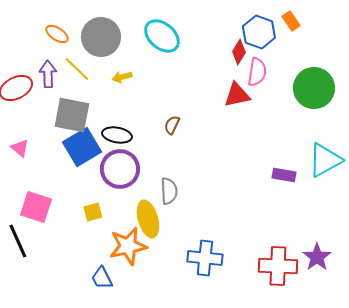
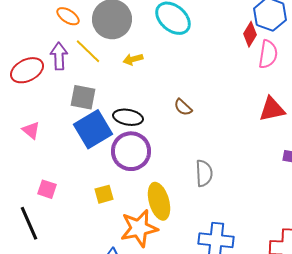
red triangle: (237, 95) -> (272, 109), moved
gray square: (72, 115) -> (83, 97), size x0.7
brown semicircle: (172, 125) -> (183, 107), turned -72
gray semicircle: (169, 191) -> (204, 173), moved
pink square: (36, 207) -> (47, 189), size x0.6

